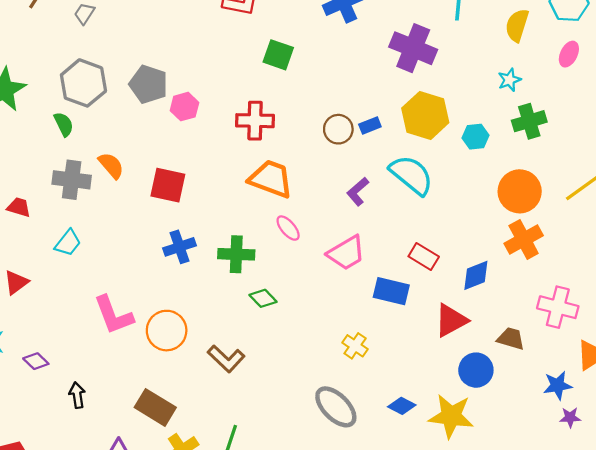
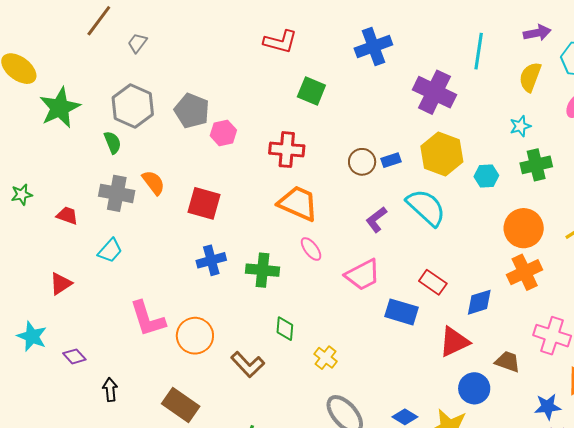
green diamond: (263, 298) -> (285, 329), moved, turned 45
yellow cross: (355, 346) -> (325, 358), moved

